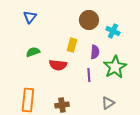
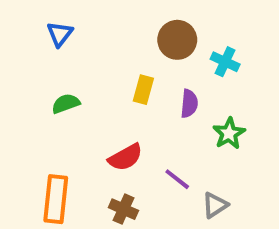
red semicircle: (58, 65) -> (125, 157), moved, turned -36
green star: (115, 67) -> (229, 133), size x0.7
purple line: (89, 75) -> (177, 179), moved, turned -48
brown cross: (62, 105) -> (123, 209), turned 32

